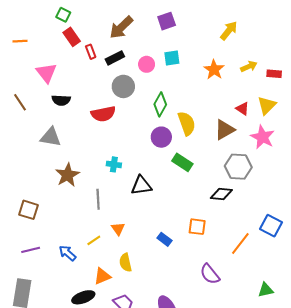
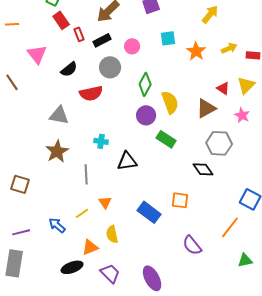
cyan square: (172, 58) -> (168, 38), moved
black semicircle: (61, 100) -> (69, 69), moved, turned -42
gray triangle: (51, 137) -> (59, 115), moved
pink star: (263, 137) -> (242, 115), size x0.7
black diamond: (221, 194) -> (203, 169), turned 50
blue rectangle: (164, 239) -> (149, 212), size x1.6
orange line: (240, 244) -> (230, 227), moved
purple line: (31, 250) -> (21, 232), moved

